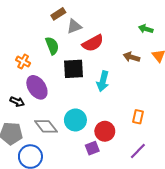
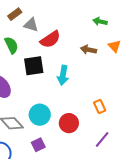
gray triangle: (74, 26) -> (31, 25), turned 42
orange rectangle: (138, 117) -> (100, 107), turned -32
purple square: (92, 148) -> (38, 145), moved

